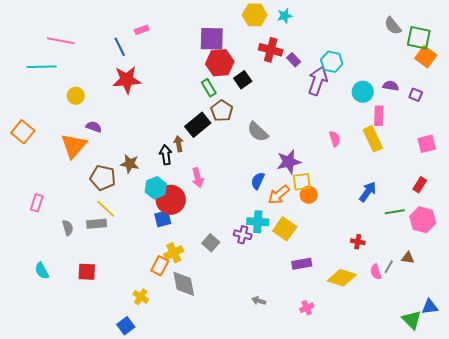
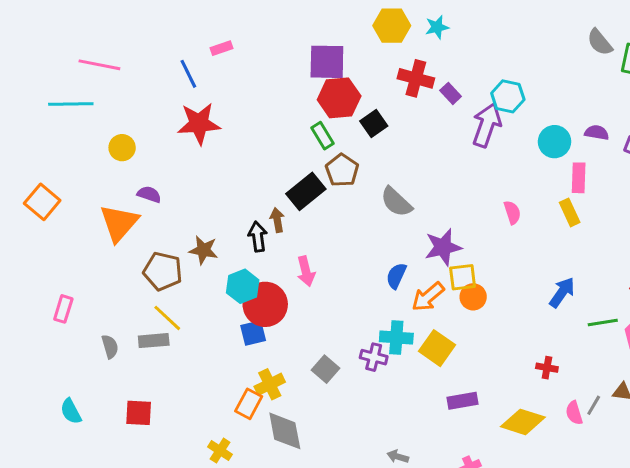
yellow rectangle: (373, 139) -> (570, 212), size x0.7

